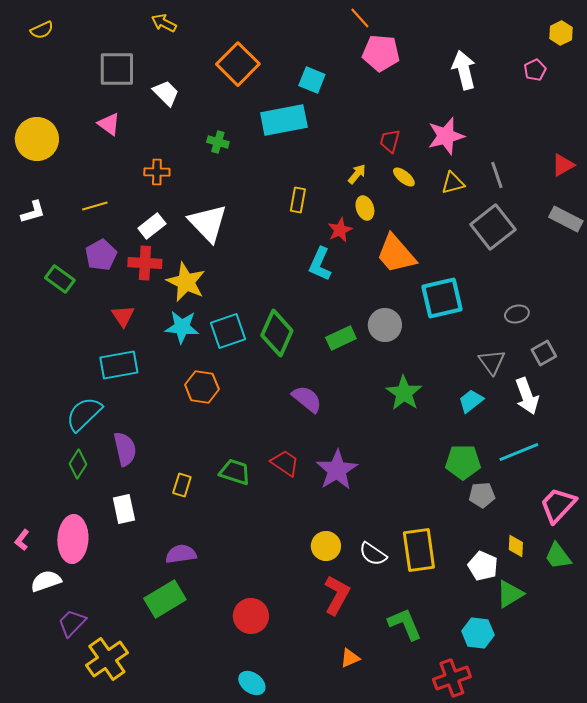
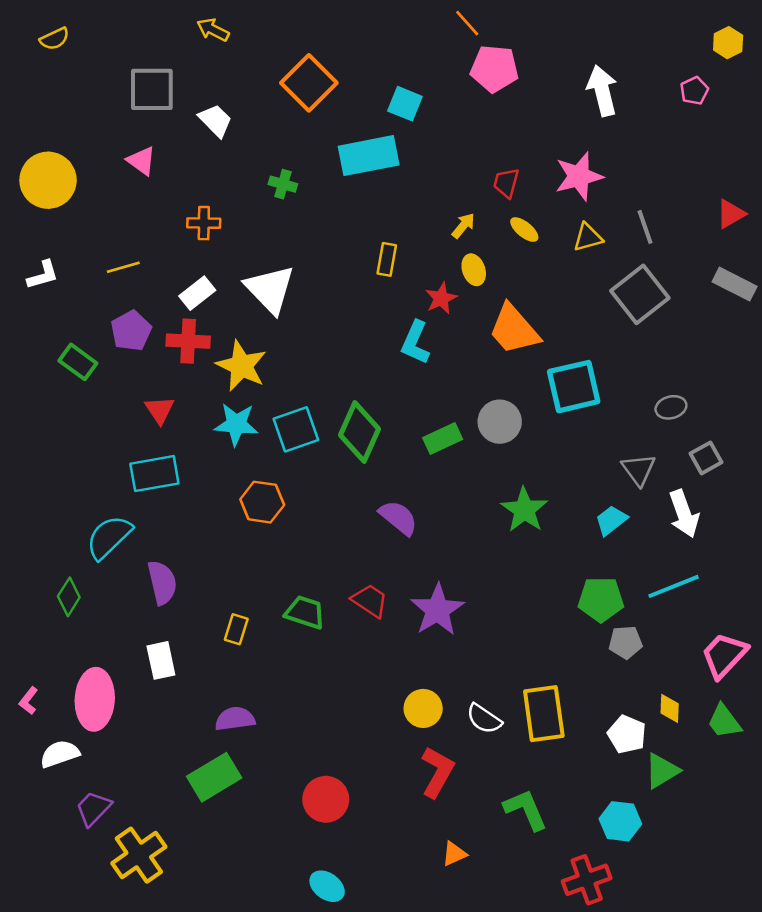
green diamond: (78, 464) -> (69, 597), moved

